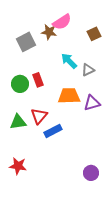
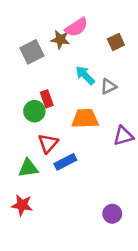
green circle: (20, 84) -> (34, 111), moved
purple triangle: (92, 103) -> (123, 136), moved
green triangle: (18, 122) -> (28, 168), moved

